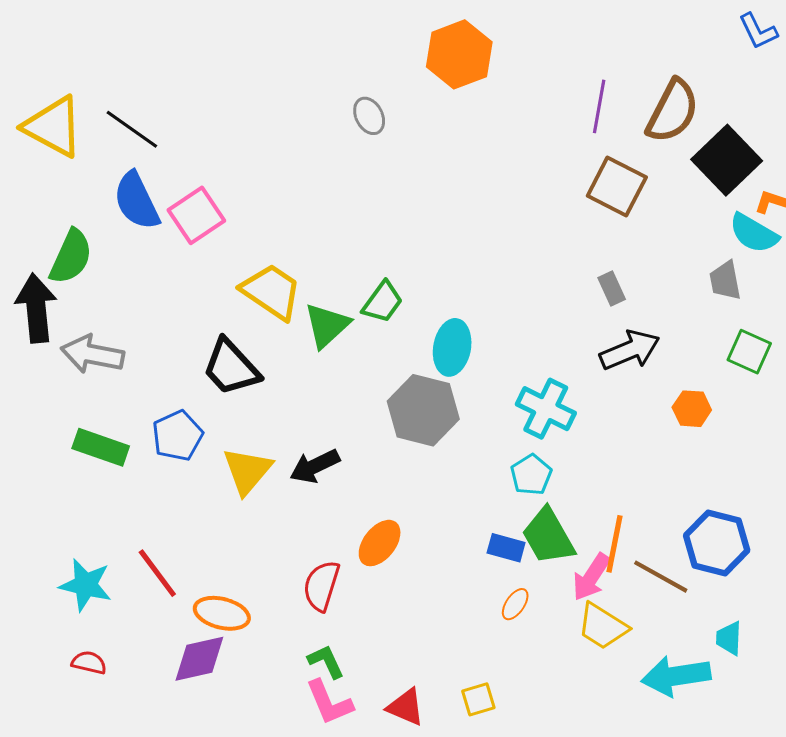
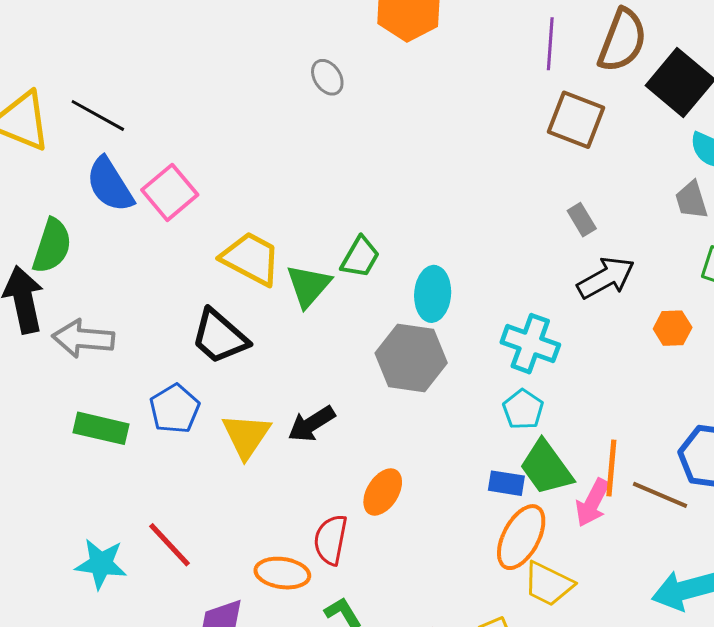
orange ellipse: (515, 604) -> (521, 537), size x2.0
orange ellipse: (222, 613) -> (282, 573), moved
yellow trapezoid: (603, 626) -> (548, 584), moved

